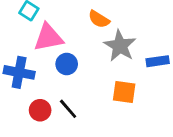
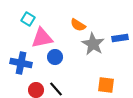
blue rectangle: (158, 61) -> (120, 38), moved
orange square: (124, 92) -> (106, 85), moved

